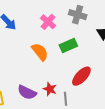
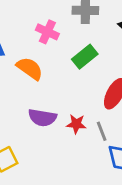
orange semicircle: (40, 52) -> (30, 68), moved
purple semicircle: (27, 92) -> (42, 118), moved

